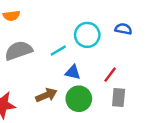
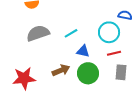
cyan circle: (87, 35) -> (109, 32), moved
red line: (110, 75) -> (114, 53), turned 40

